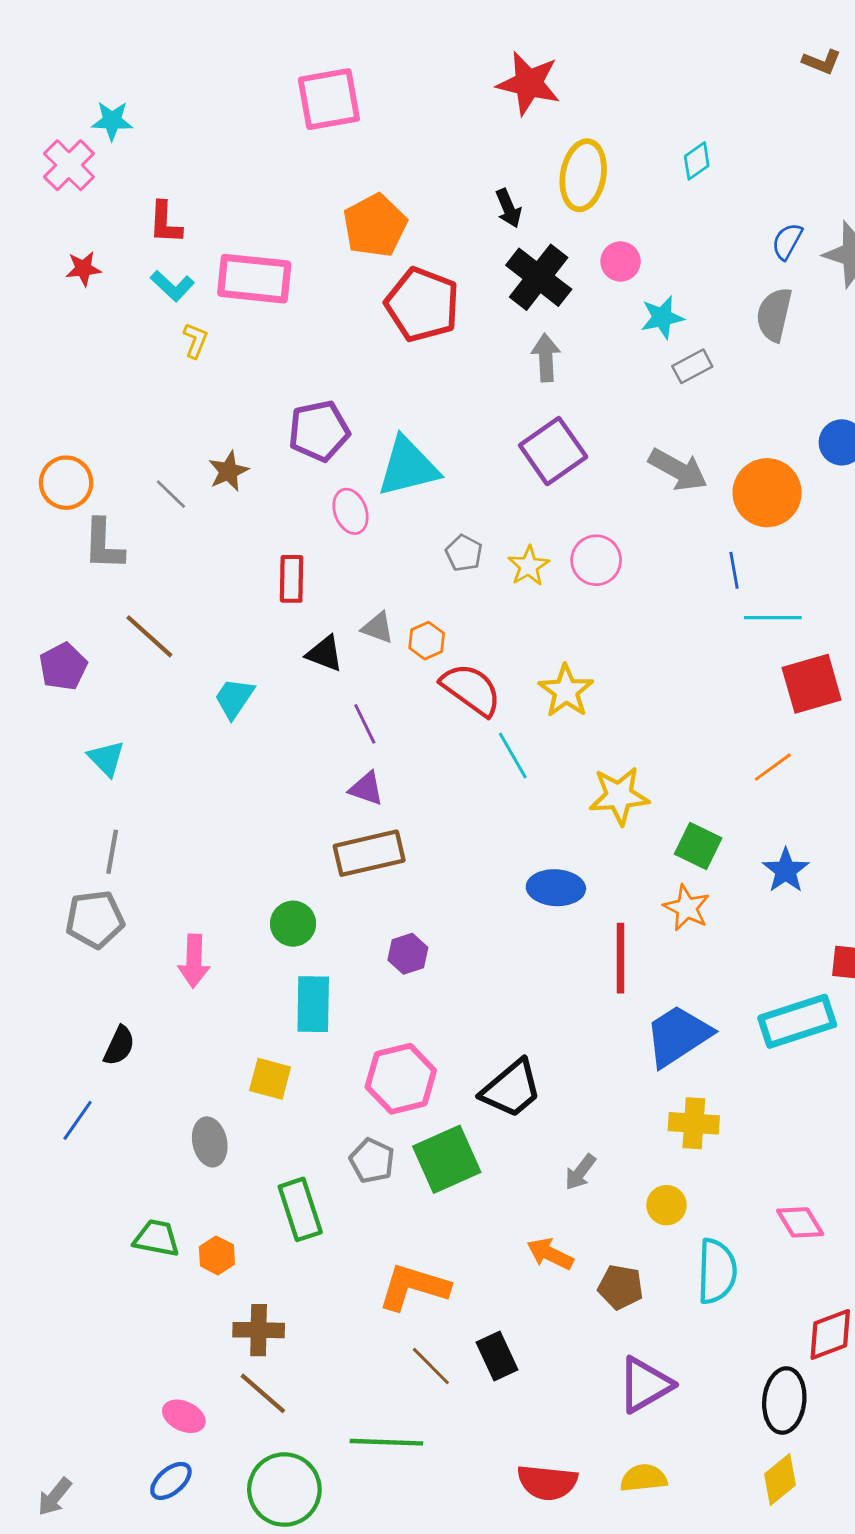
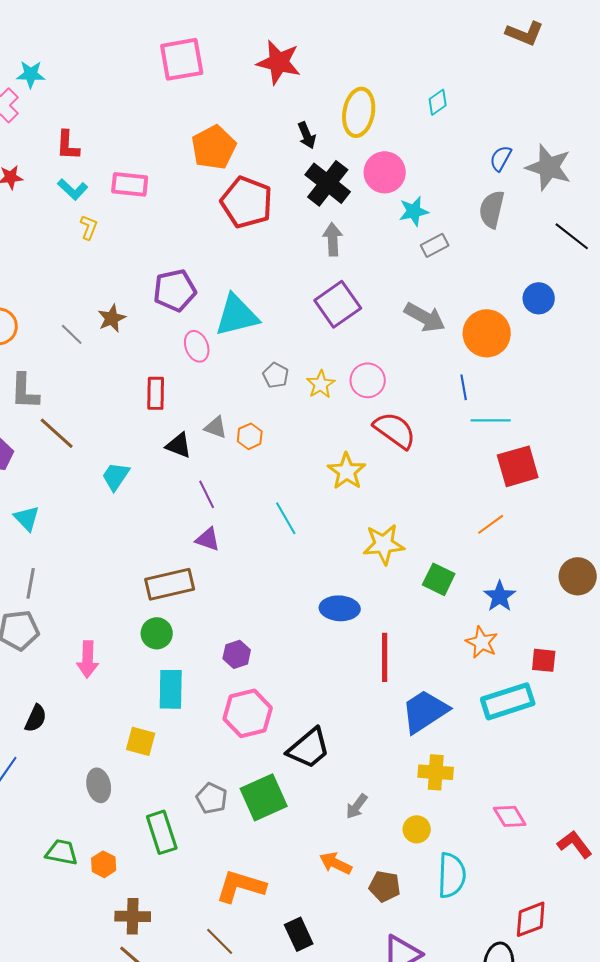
brown L-shape: (822, 62) -> (525, 33), size x1.4
red star: (529, 83) -> (279, 62), moved
pink circle: (621, 261) -> (385, 172), size x1.5
pink rectangle: (254, 279) -> (130, 184), size x0.7
gray L-shape: (103, 544) -> (25, 391), moved
red semicircle: (471, 689) -> (395, 430), moved
cyan line: (513, 756) -> (286, 518), moved
brown rectangle: (369, 853) -> (170, 584), moved
orange star: (687, 908) -> (482, 642), moved
pink hexagon: (401, 1079) -> (248, 713), moved
pink diamond: (800, 1222) -> (510, 816), moved
brown line: (431, 1366) -> (220, 941), moved

